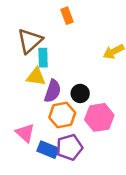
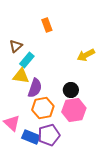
brown triangle: (30, 41) -> (16, 46), size x0.6
cyan rectangle: (43, 58) -> (27, 60), turned 42
black circle: (80, 93) -> (71, 90), moved

